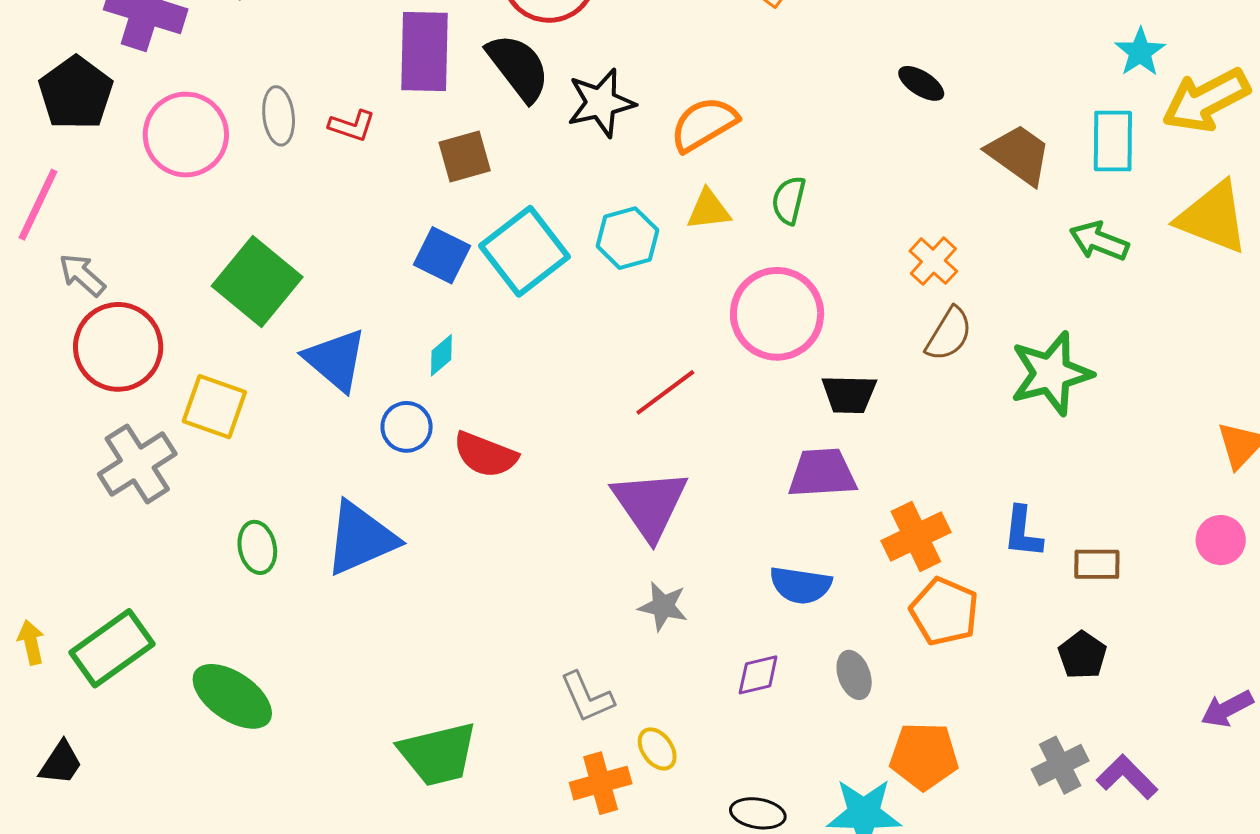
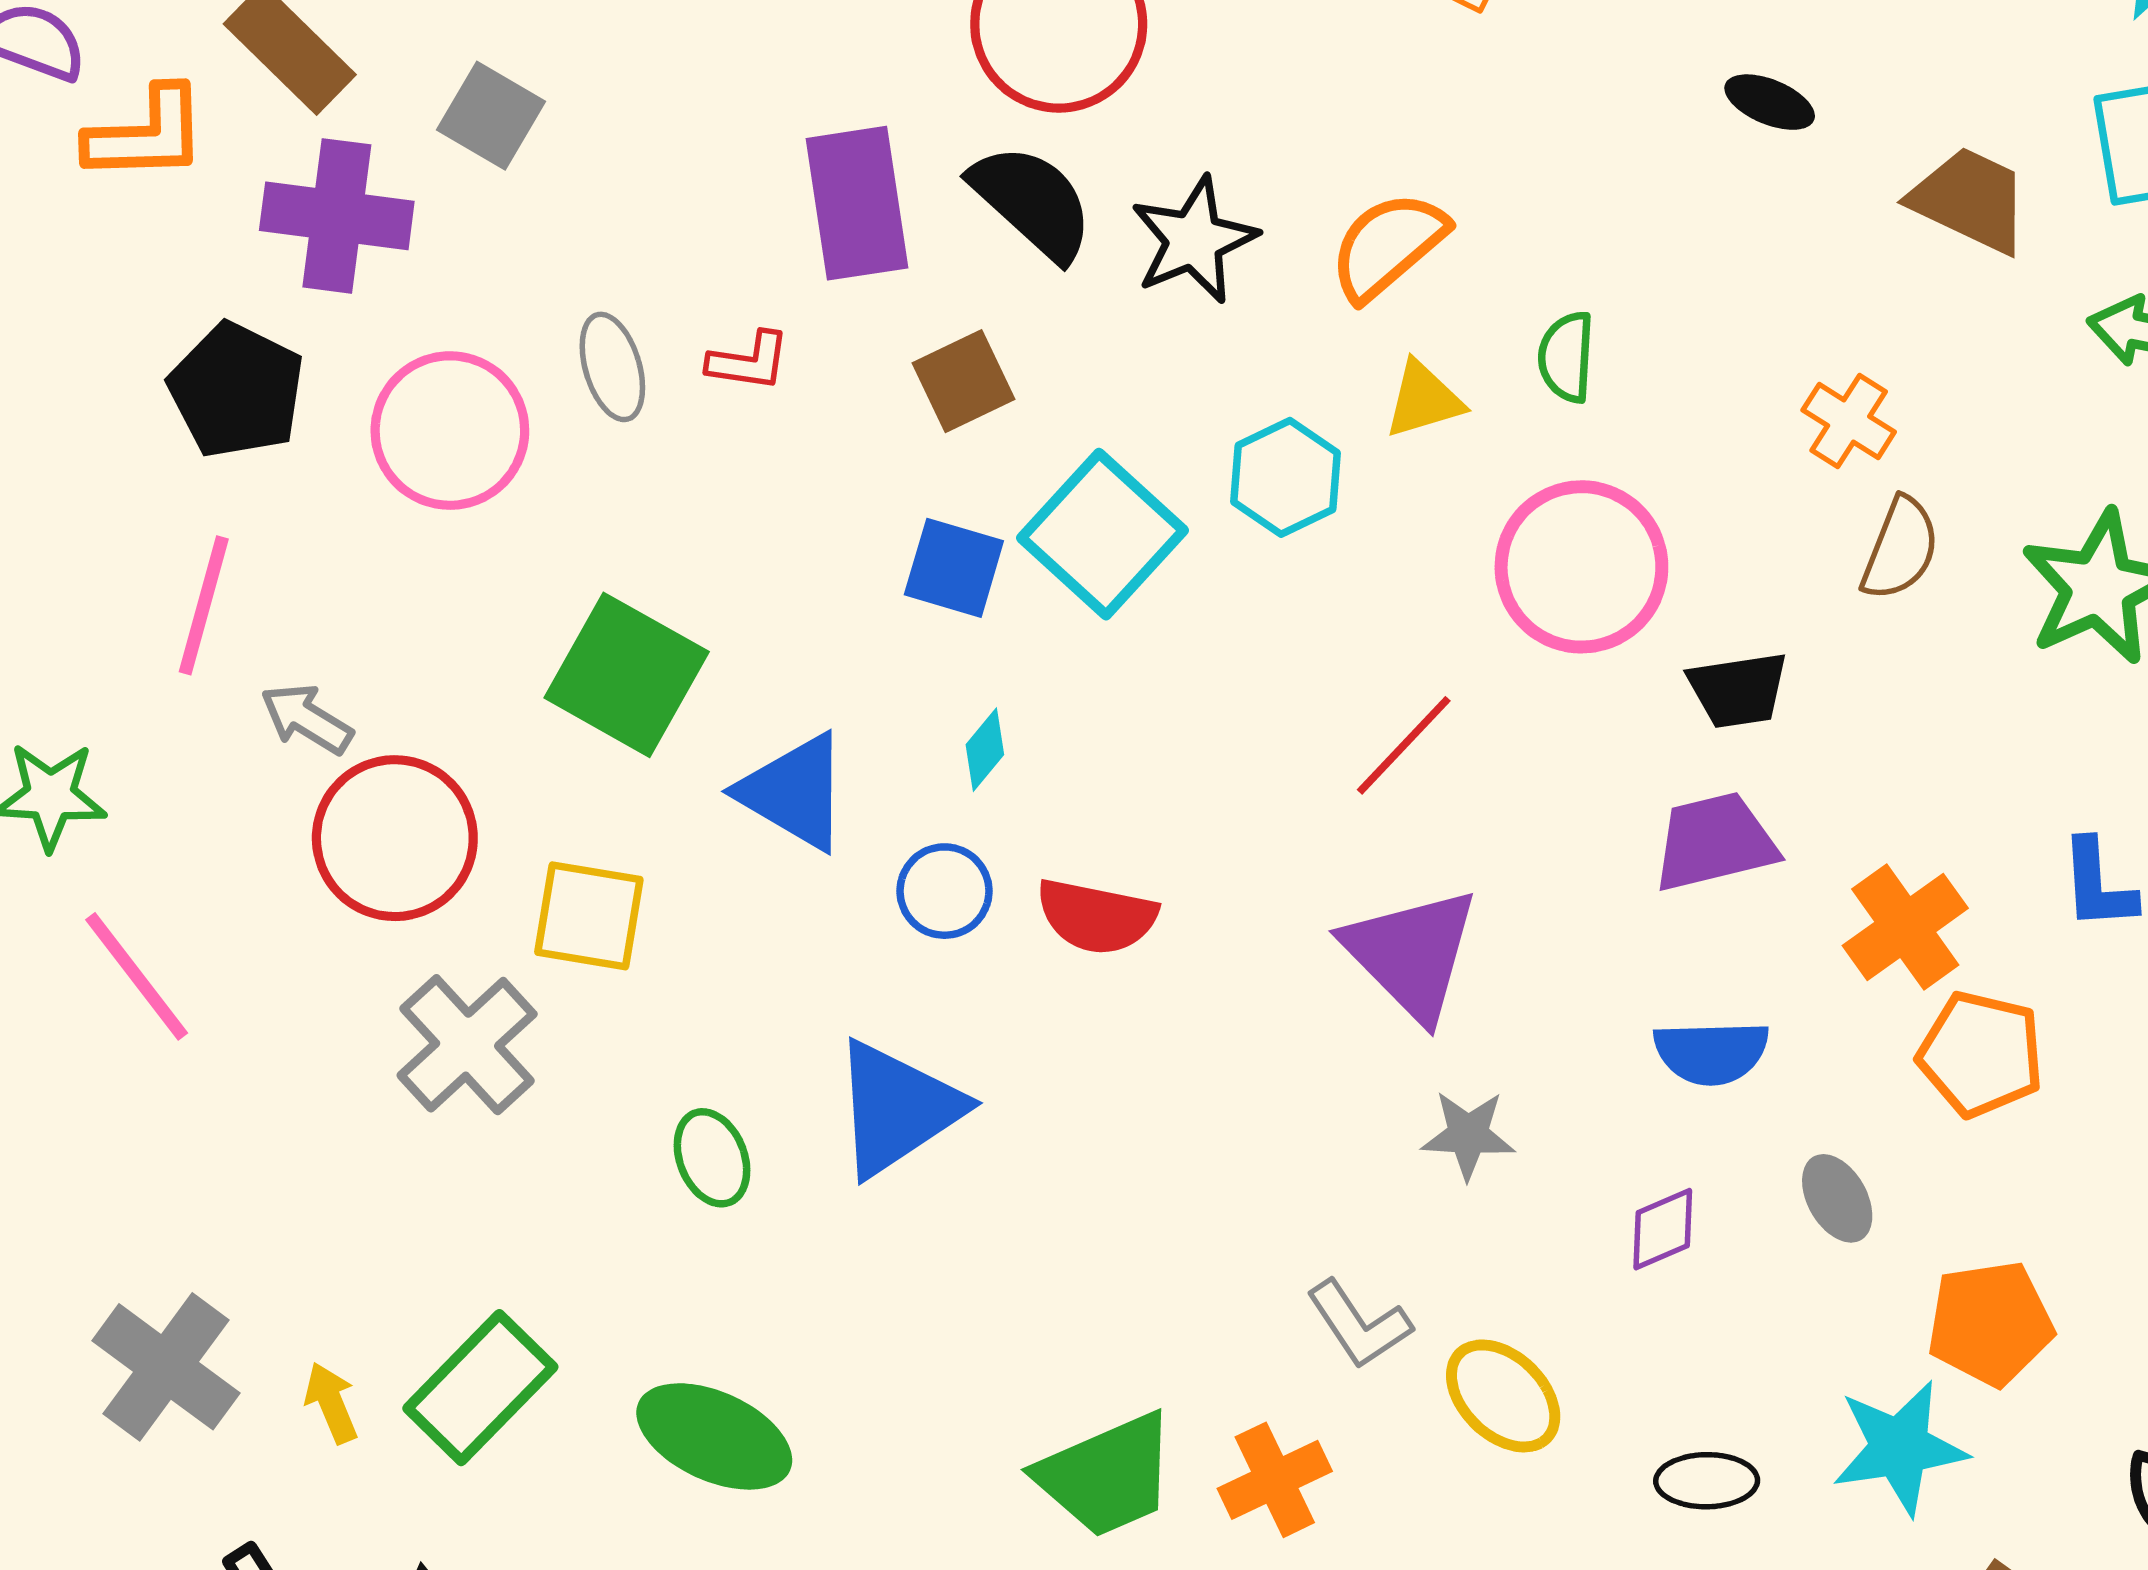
yellow ellipse: (657, 749) -> (1503, 1396), size x1.5
orange cross: (601, 783) -> (1275, 1480), moved

